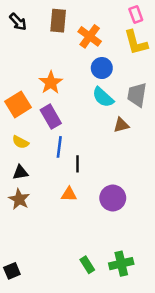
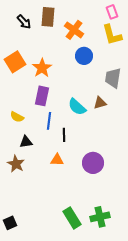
black arrow: (18, 22) -> (24, 22), moved
cyan semicircle: (103, 97) -> (77, 107), moved
orange square: (18, 104) -> (15, 62), moved
purple rectangle: (51, 117) -> (42, 96), turned 42
black triangle: (20, 172) -> (26, 142), moved
green rectangle: (87, 265) -> (72, 218), size x1.5

